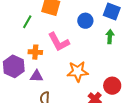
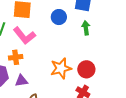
pink L-shape: (59, 42) -> (24, 36), moved
red circle: (112, 86) -> (86, 69), moved

